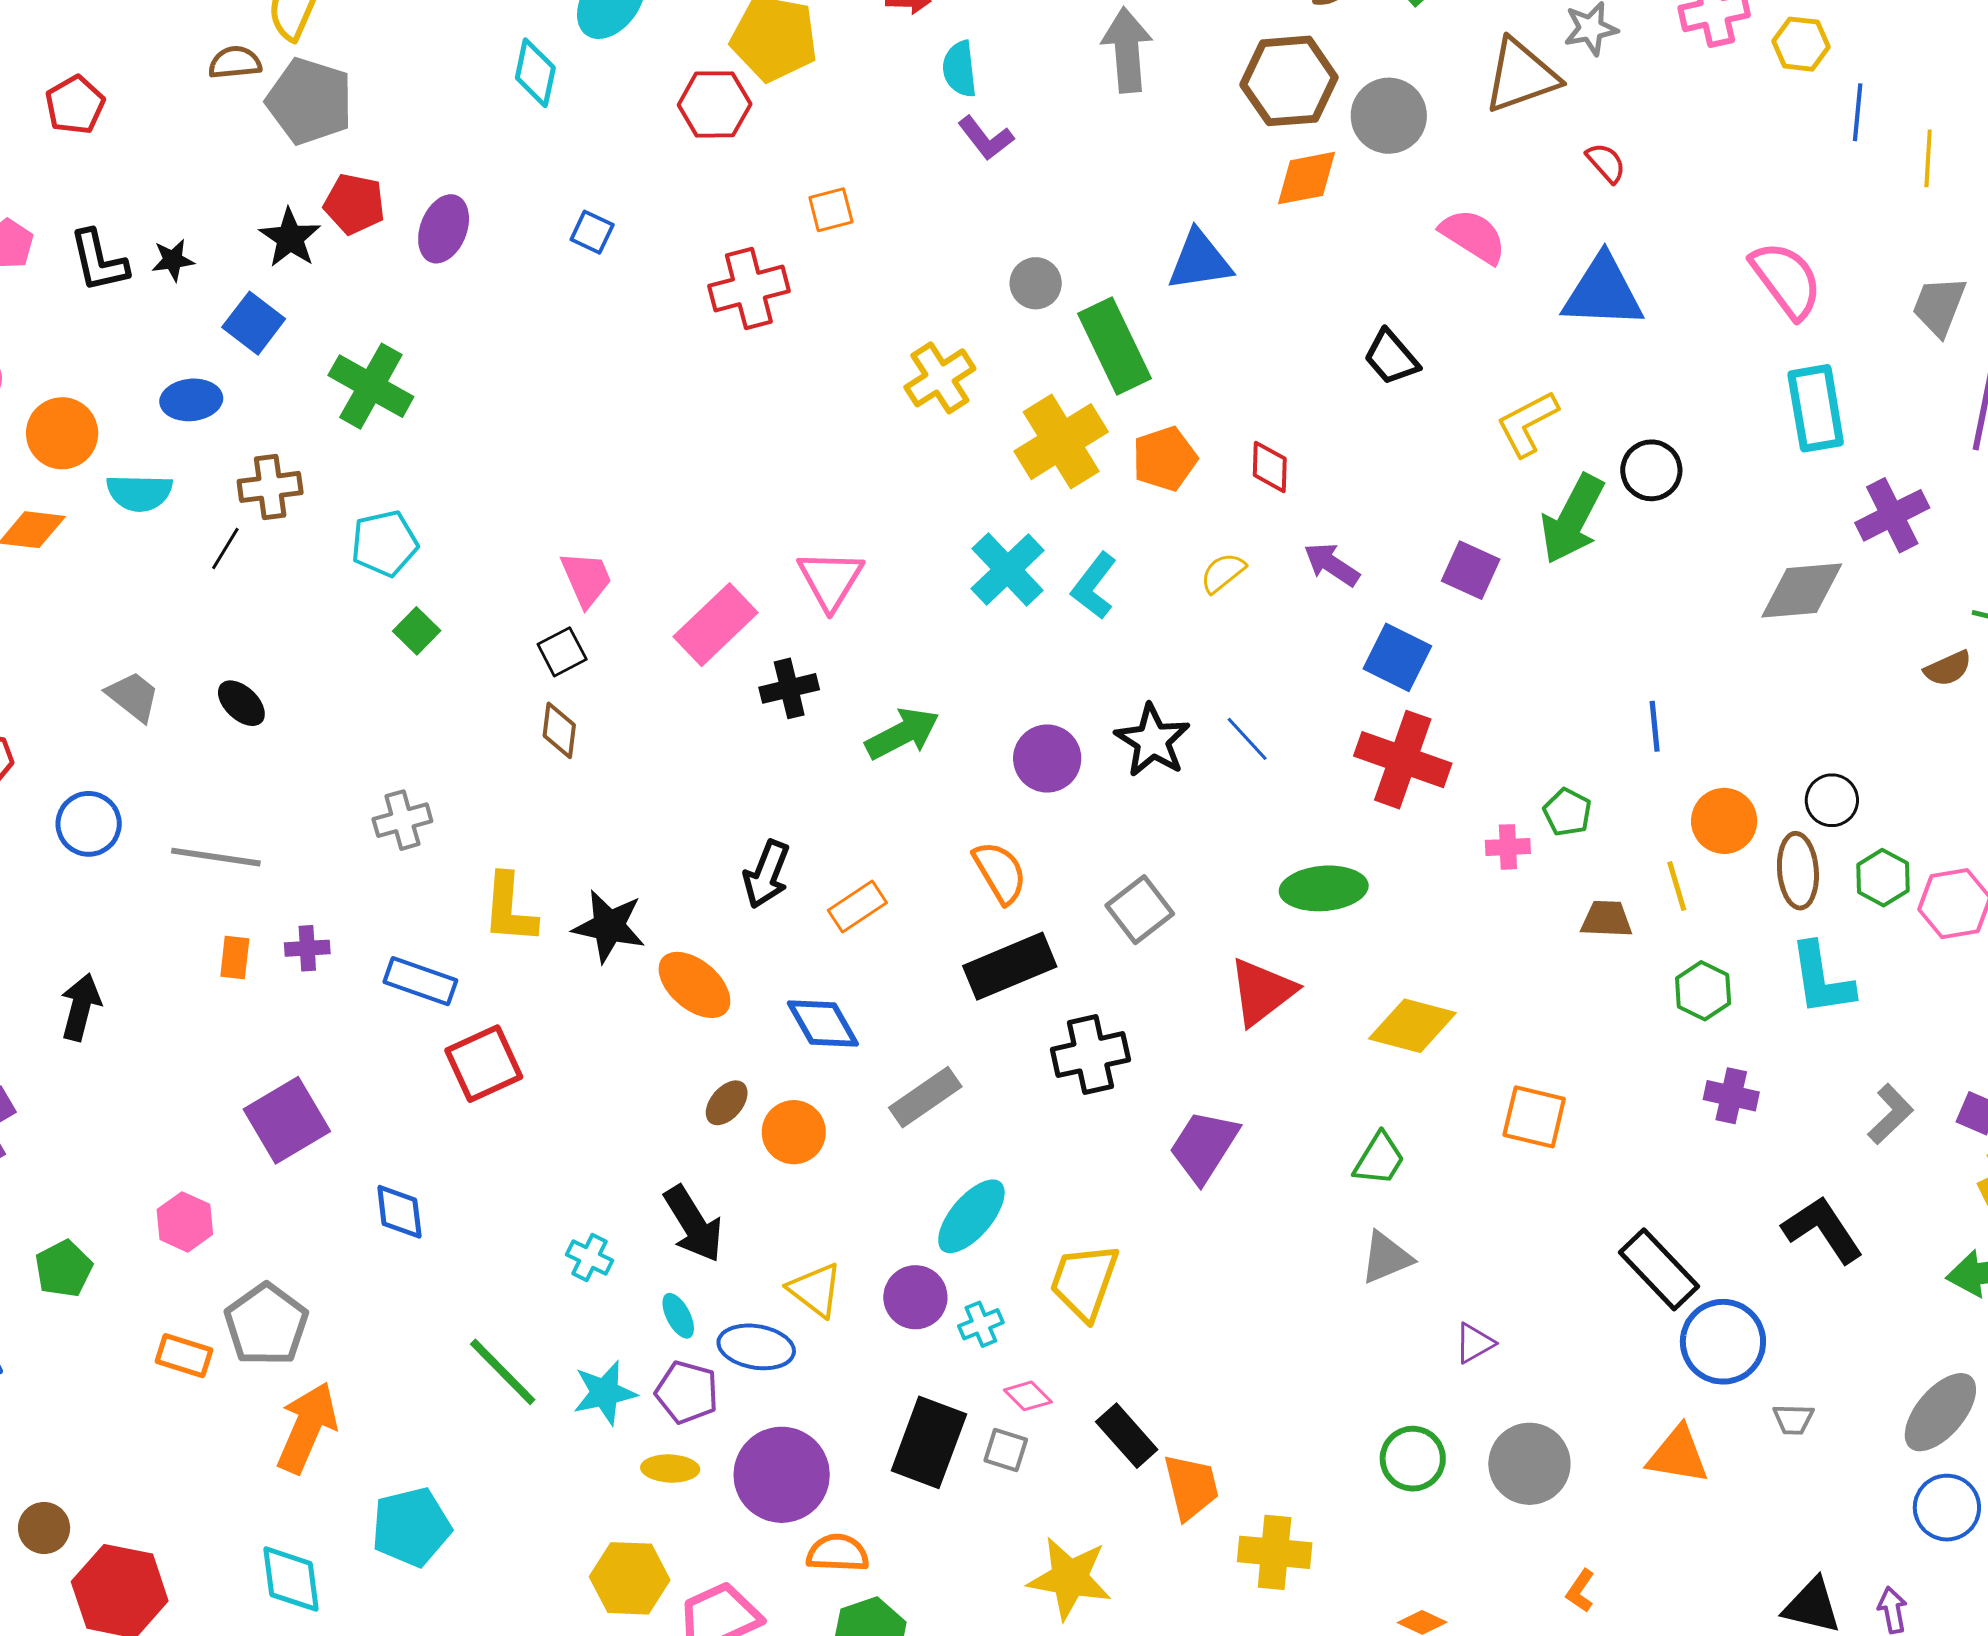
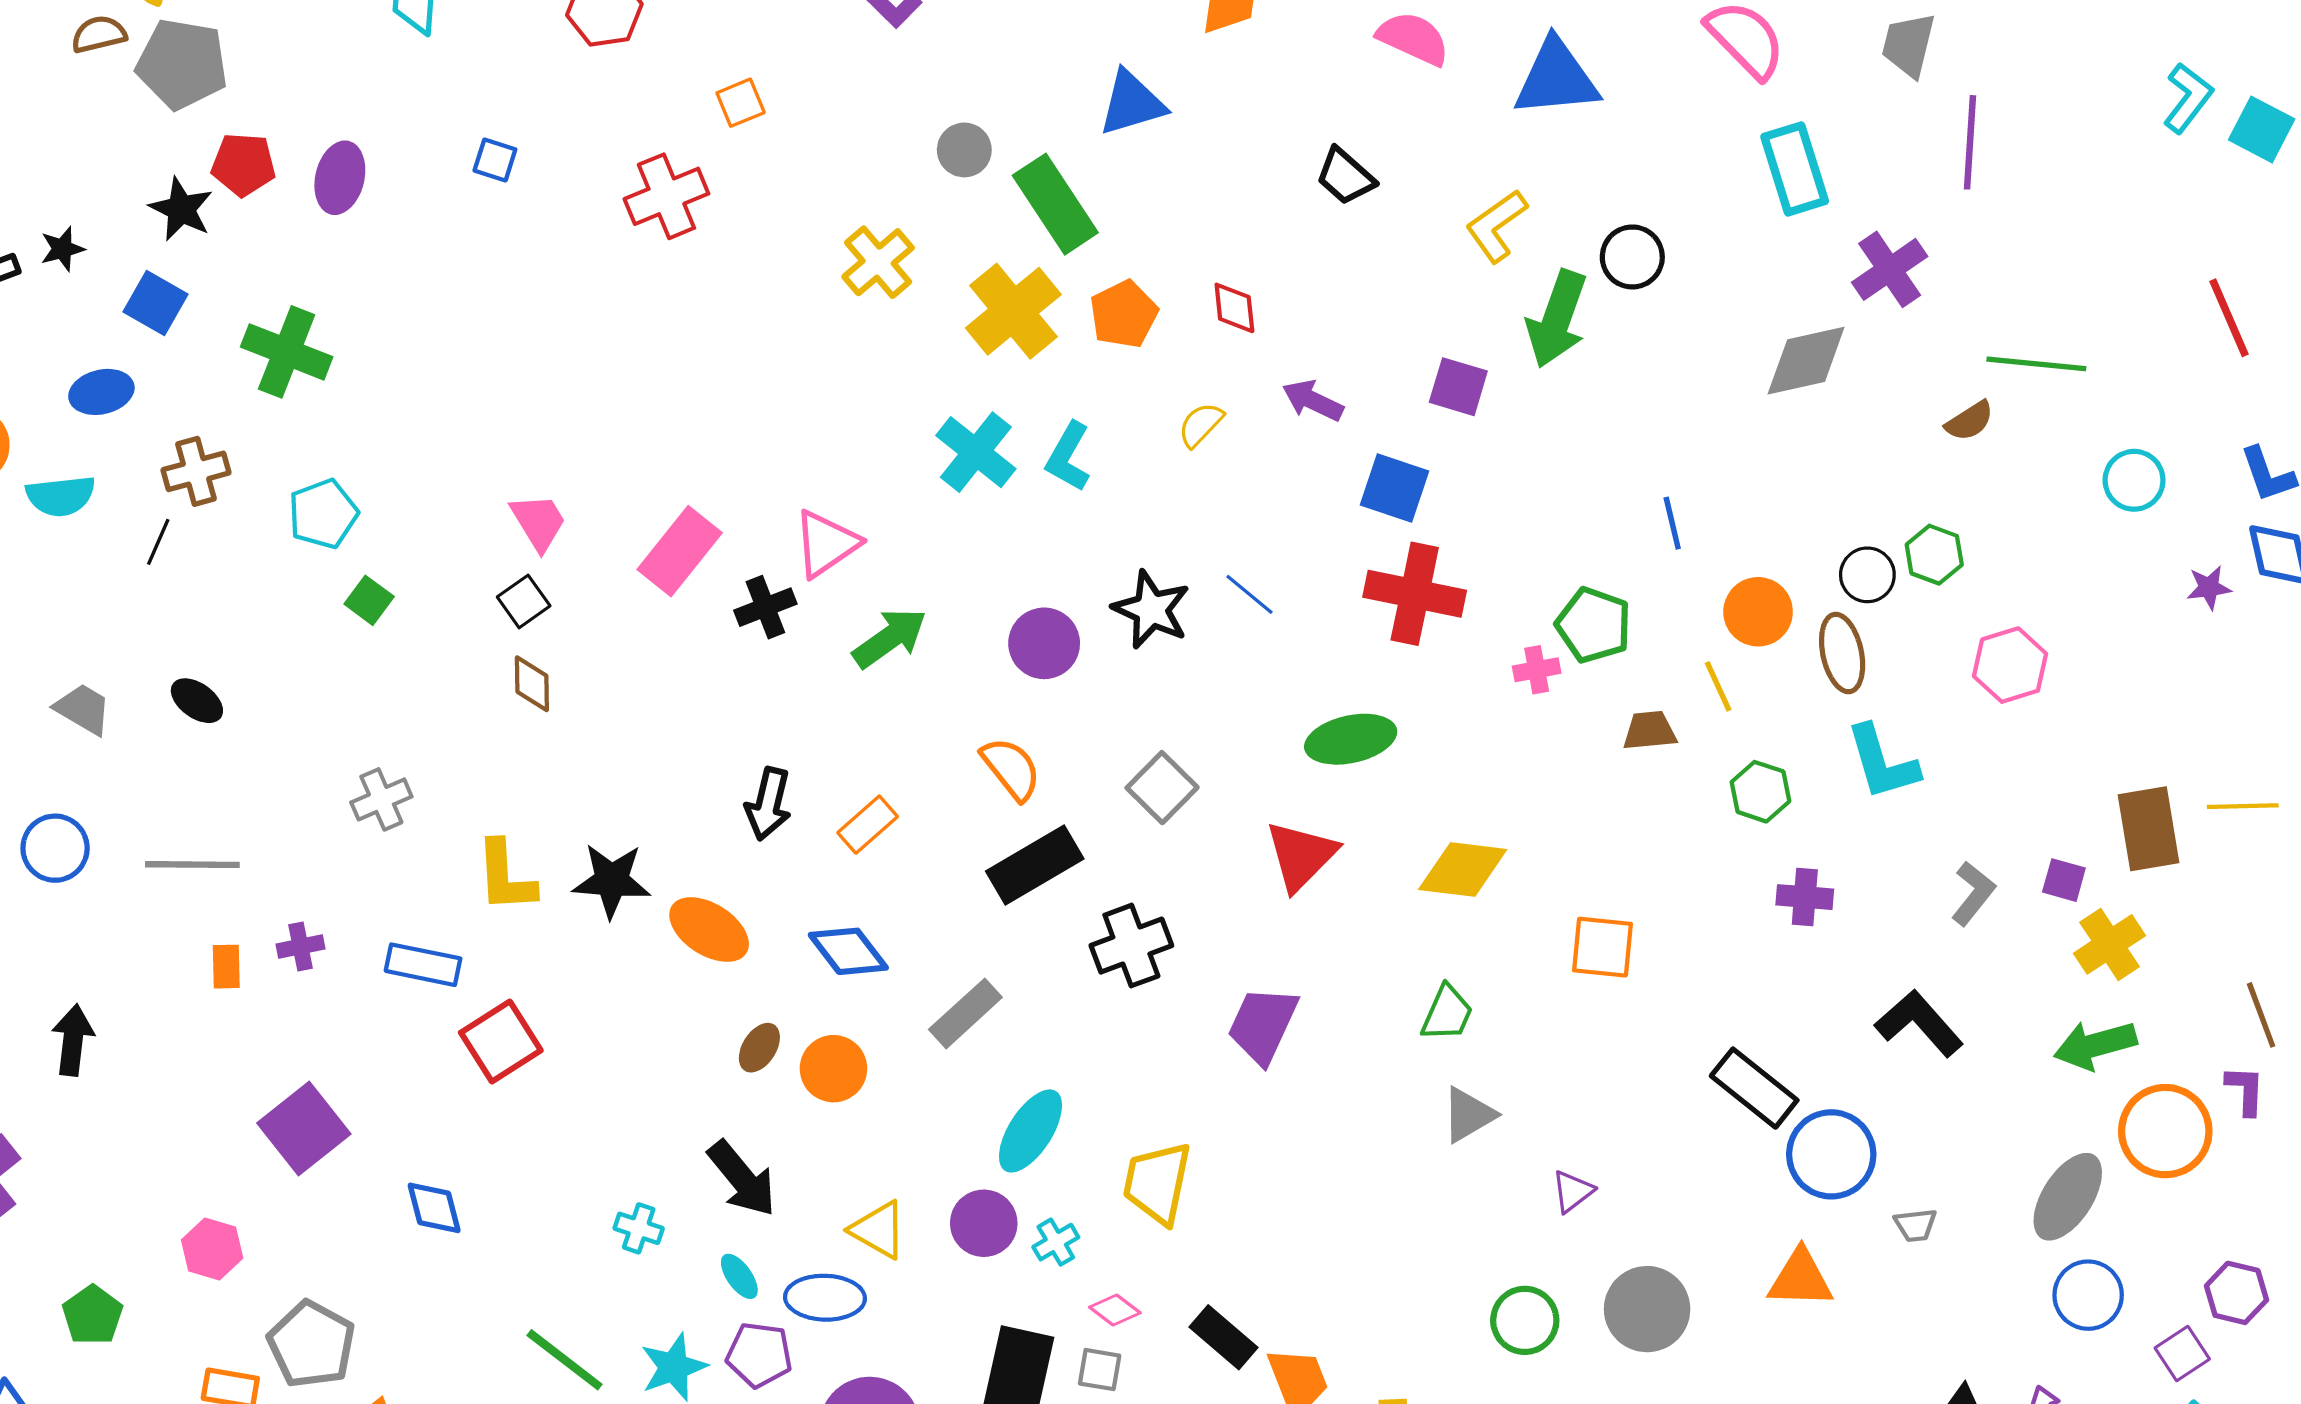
pink triangle: (830, 580) -> (826, 544), moved, turned 32
green pentagon: (1567, 812) -> (1594, 625), size x1.5
green hexagon: (1883, 878) -> (1934, 555), moved

